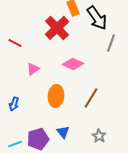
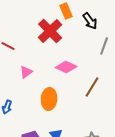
black arrow: (97, 18) -> (90, 21), size x0.7
brown line: (91, 98) -> (92, 87), moved

